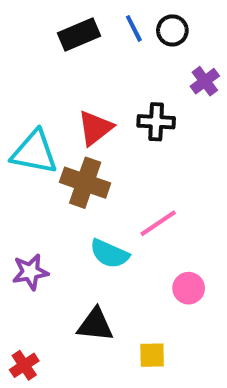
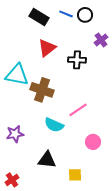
blue line: (134, 28) -> (66, 14), turned -40
black rectangle: (79, 35) -> (39, 17), turned 54
red triangle: (95, 128) -> (47, 48), moved

